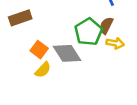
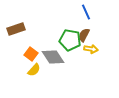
green pentagon: (89, 32) -> (70, 40), turned -30

